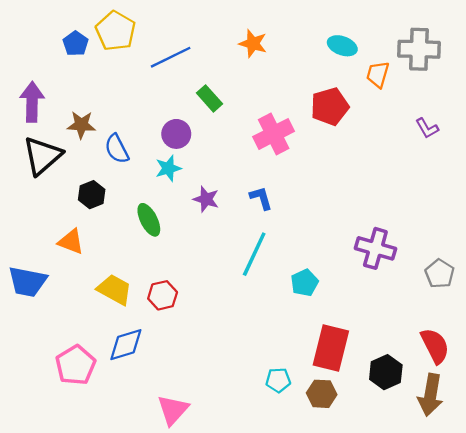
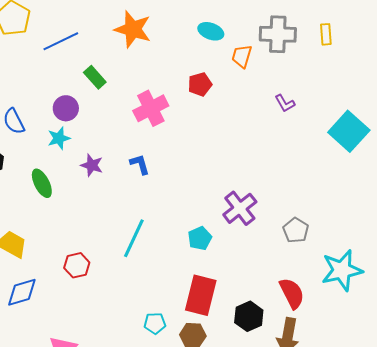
orange star: (253, 43) -> (133, 29), size x1.5
red pentagon: (330, 106) -> (200, 84), size x0.7
purple cross: (375, 248) -> (240, 208), turned 36
cyan line: (254, 254) -> (134, 238), moved
cyan pentagon: (305, 283) -> (200, 238), moved
red hexagon: (163, 295) -> (77, 265), moved

